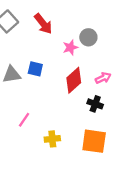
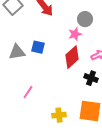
pink star: (70, 47) -> (75, 34), moved
yellow cross: (52, 139) -> (59, 115), moved

